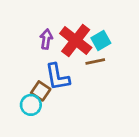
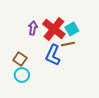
blue L-shape: (57, 77) -> (53, 55), moved, turned 35
brown square: (41, 91) -> (20, 59), moved

